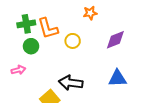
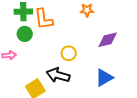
yellow circle: (73, 41) -> (69, 53), moved
blue triangle: (117, 78) -> (104, 78), turned -36

